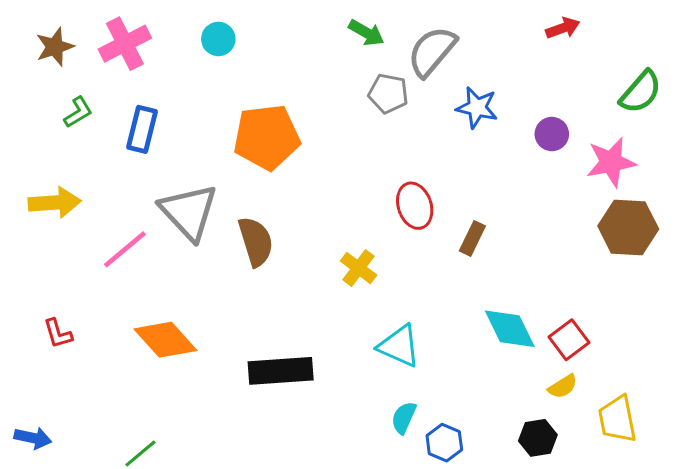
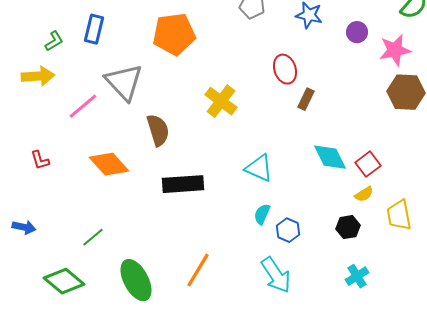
green L-shape: (78, 112) -> (54, 41), moved
red ellipse: (415, 206) -> (285, 69), moved
brown semicircle: (256, 242) -> (158, 130), moved
yellow cross: (359, 268) -> (221, 101), moved, size x1.4

